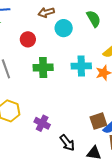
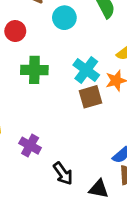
cyan cross: (81, 66) -> (86, 70), turned 36
brown square: (98, 121) -> (90, 97), moved

